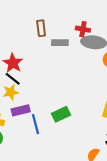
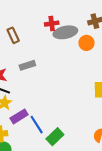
gray rectangle: (60, 43) -> (27, 65), moved
green rectangle: (61, 114) -> (55, 137), moved

